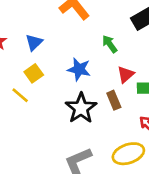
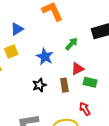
green arrow: (110, 44) -> (72, 44), turned 64
black star: (81, 108) -> (39, 85), size x0.6

